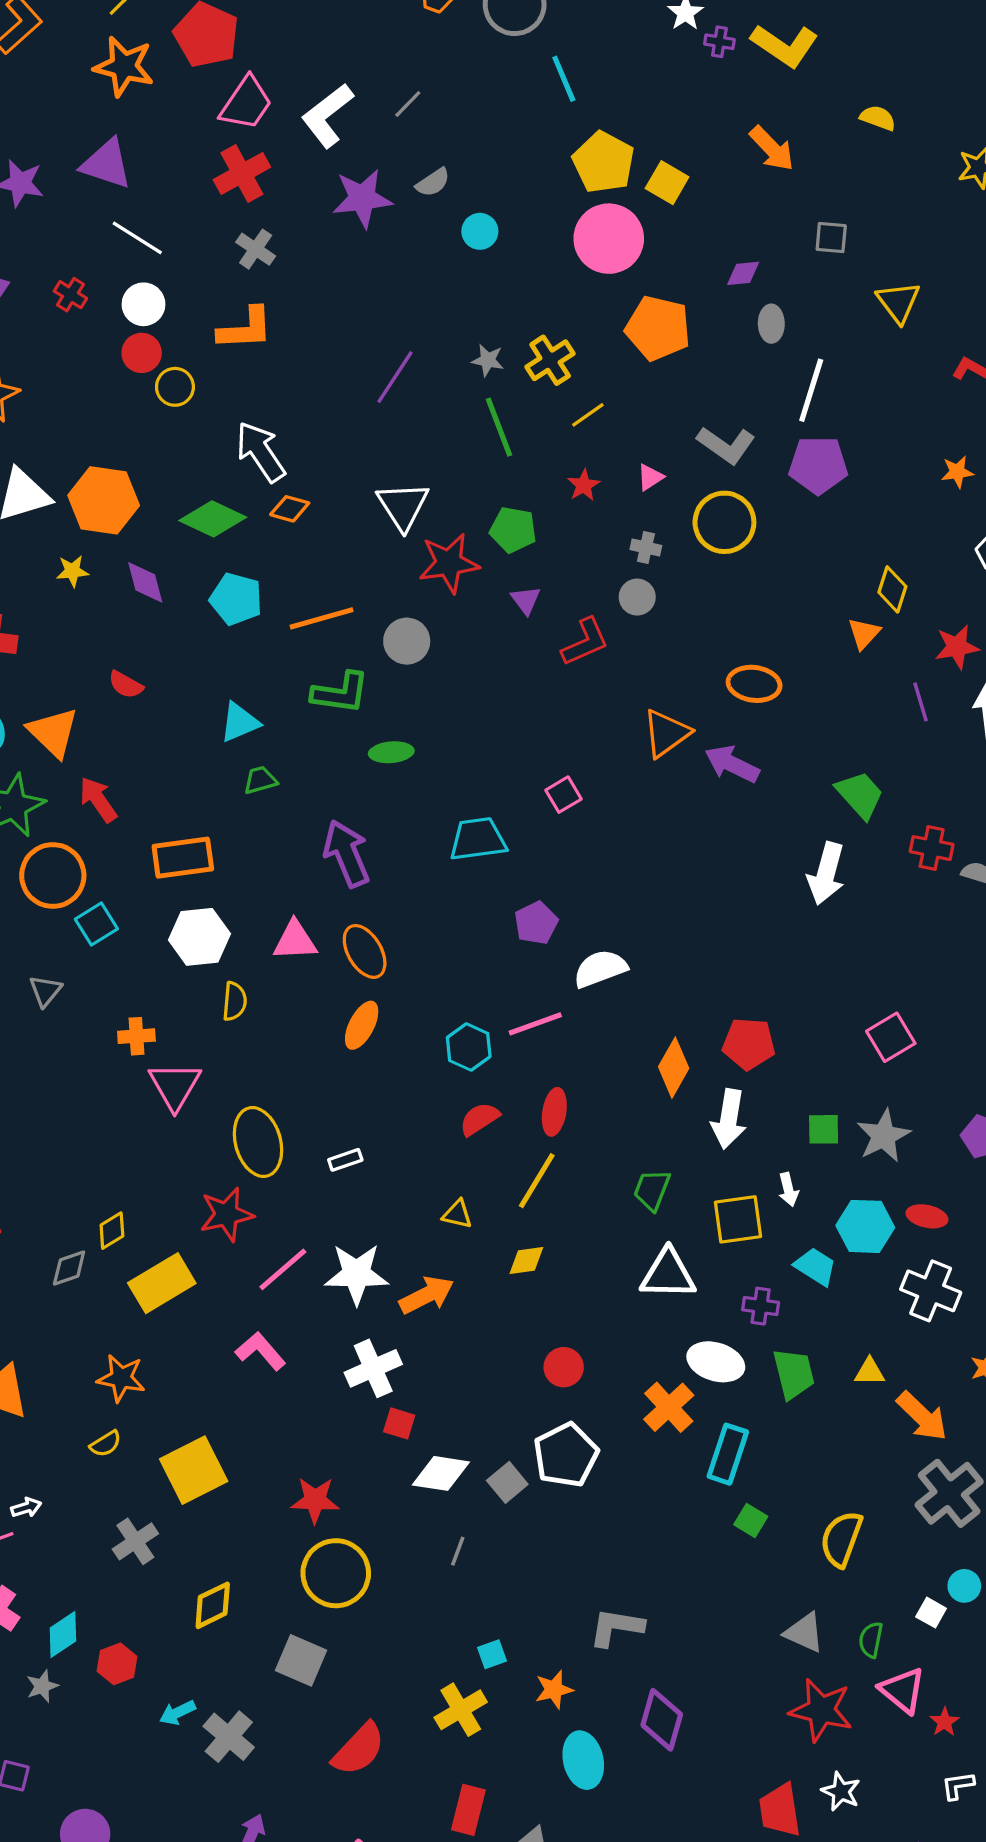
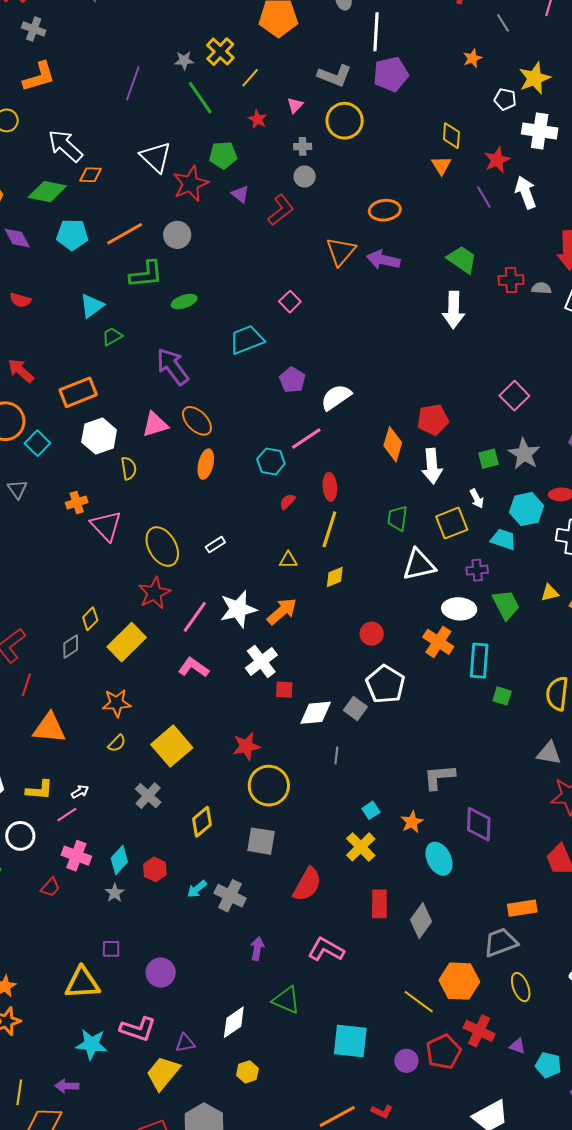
red semicircle: (479, 1119) -> (287, 502), size x0.7

